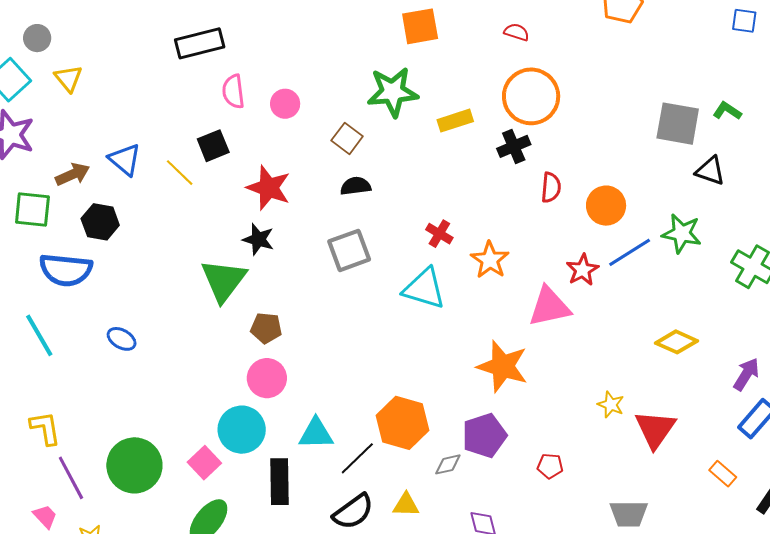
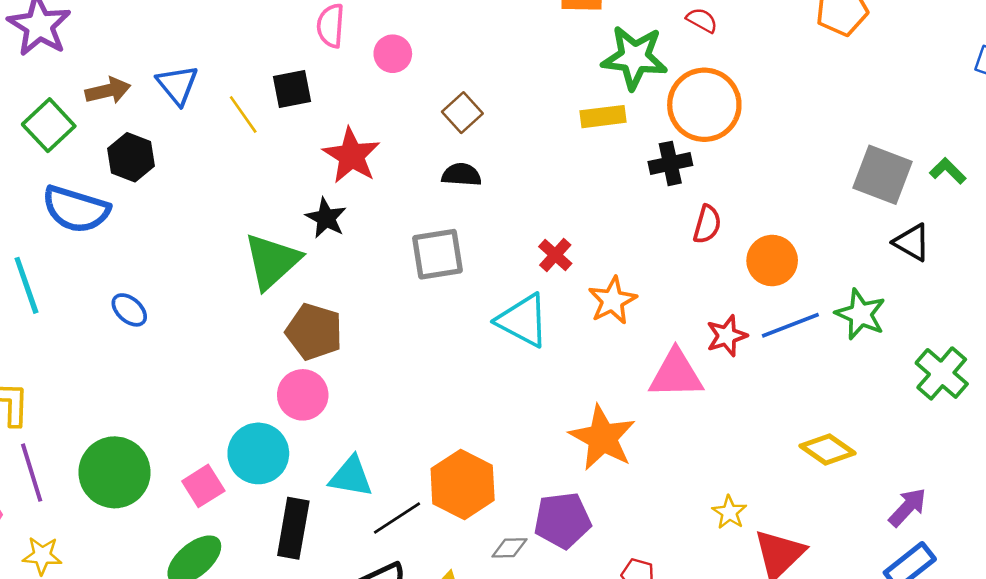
green star: (393, 92) -> (634, 57), moved
green square: (32, 210) -> (49, 125), turned 30
brown pentagon: (266, 328) -> (314, 332), size x1.4

